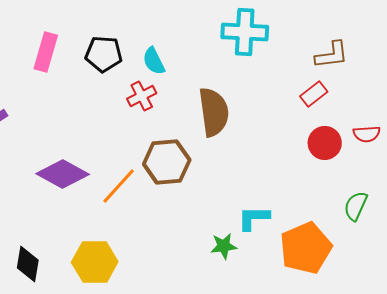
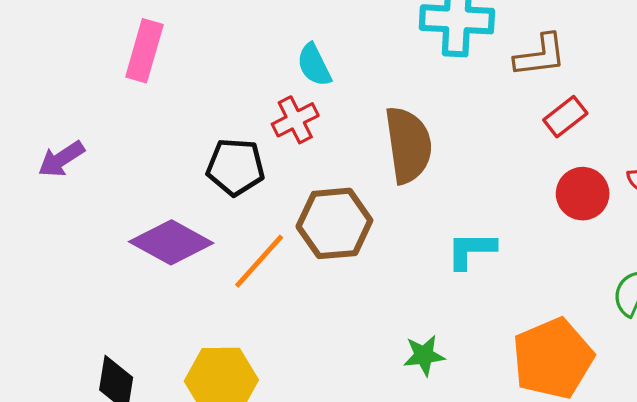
black pentagon: (104, 54) -> (236, 167), moved
brown L-shape: (332, 55) -> (540, 55), moved
cyan L-shape: (254, 218) -> (471, 250), moved

